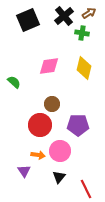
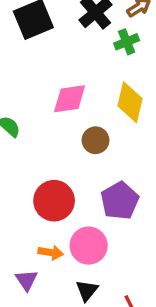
green cross: (82, 33) -> (127, 42), turned -32
brown circle: (52, 104) -> (96, 140), moved
purple pentagon: (78, 125) -> (120, 201), turned -30

